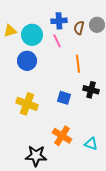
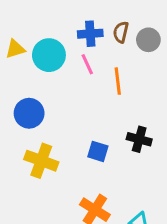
brown semicircle: (79, 28) -> (121, 32), moved
blue circle: (27, 61) -> (29, 113), moved
orange line: (78, 64) -> (118, 81), moved

